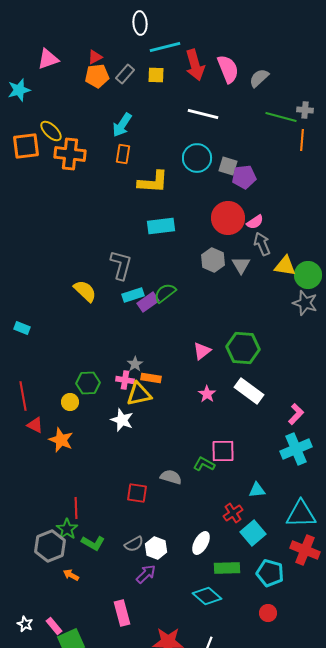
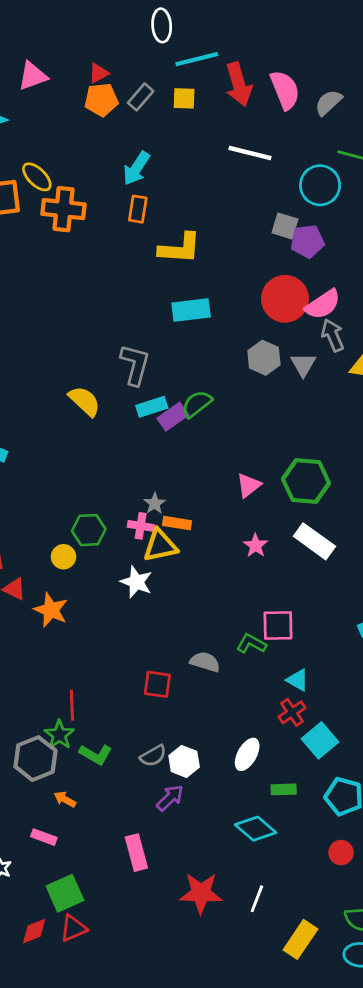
cyan circle: (197, 158) -> (320, 185), moved
pink semicircle: (255, 222) -> (323, 304), size x1.5
cyan triangle: (257, 490) -> (298, 680), moved, turned 36
green rectangle: (227, 568) -> (284, 789), size x0.7
pink rectangle: (54, 626) -> (44, 837), moved, turned -30

